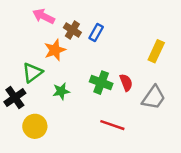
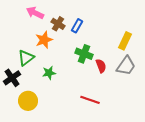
green cross: (101, 83) -> (84, 54), moved
gray trapezoid: (154, 98) -> (126, 66), moved

